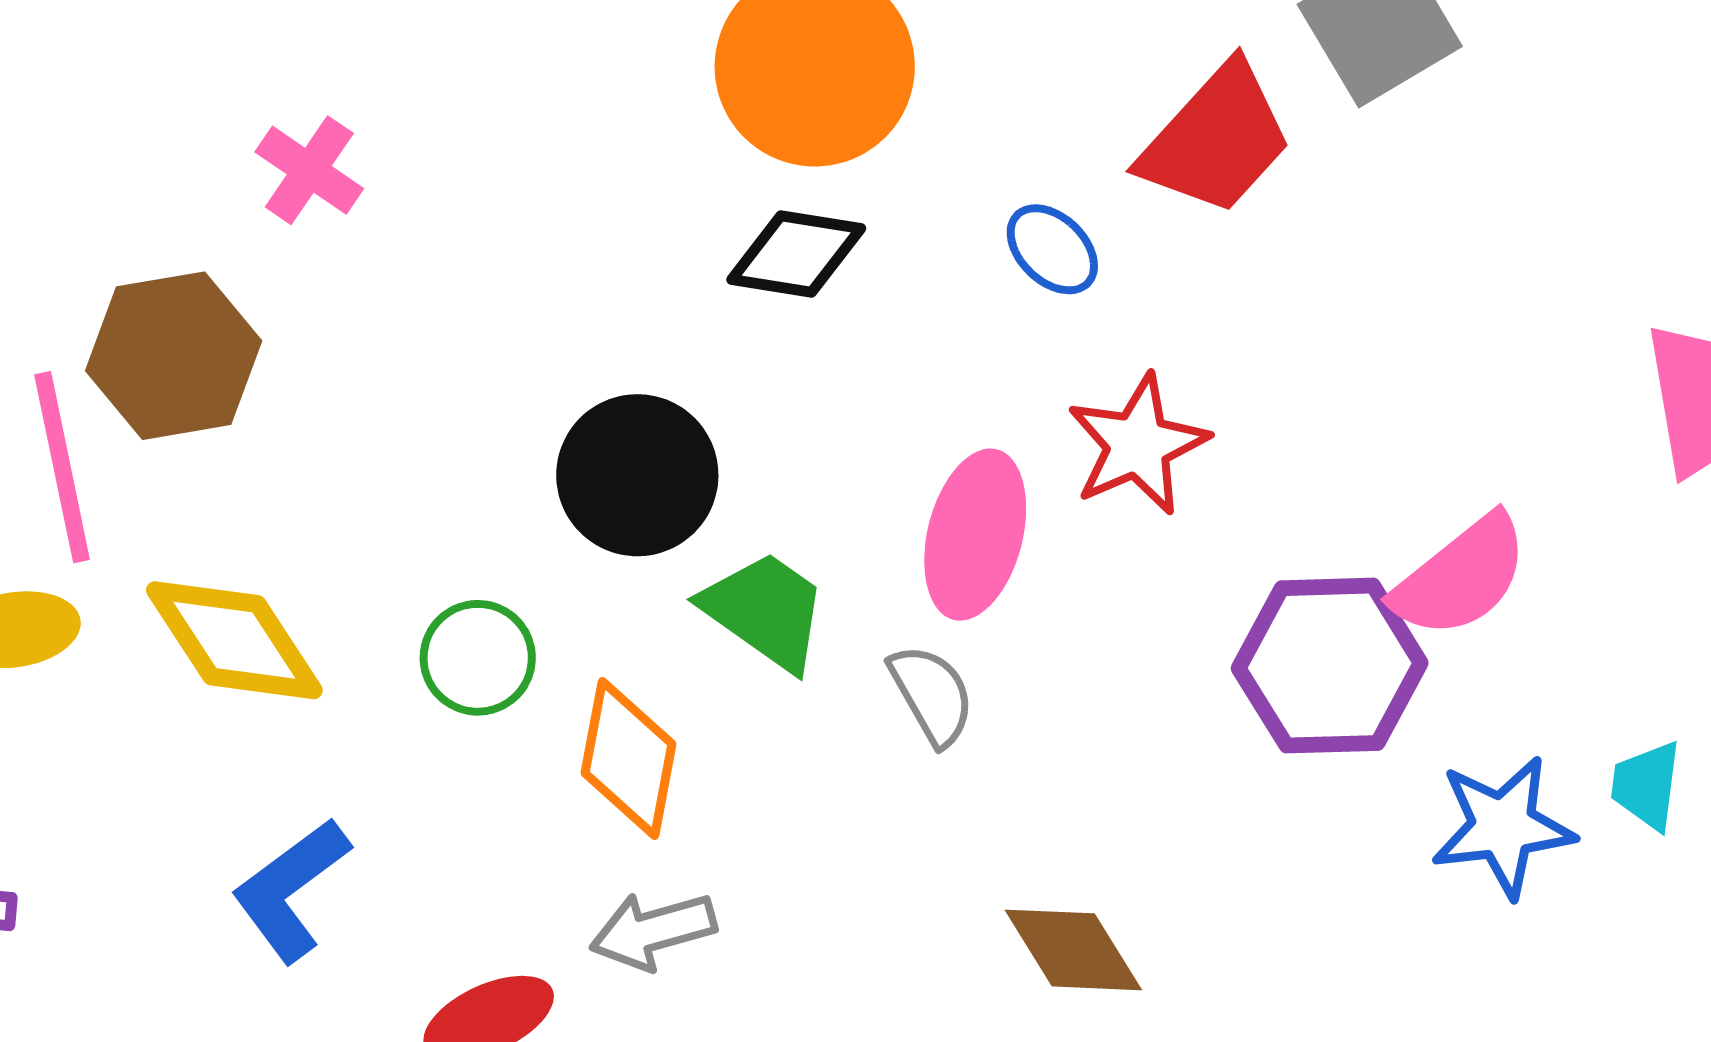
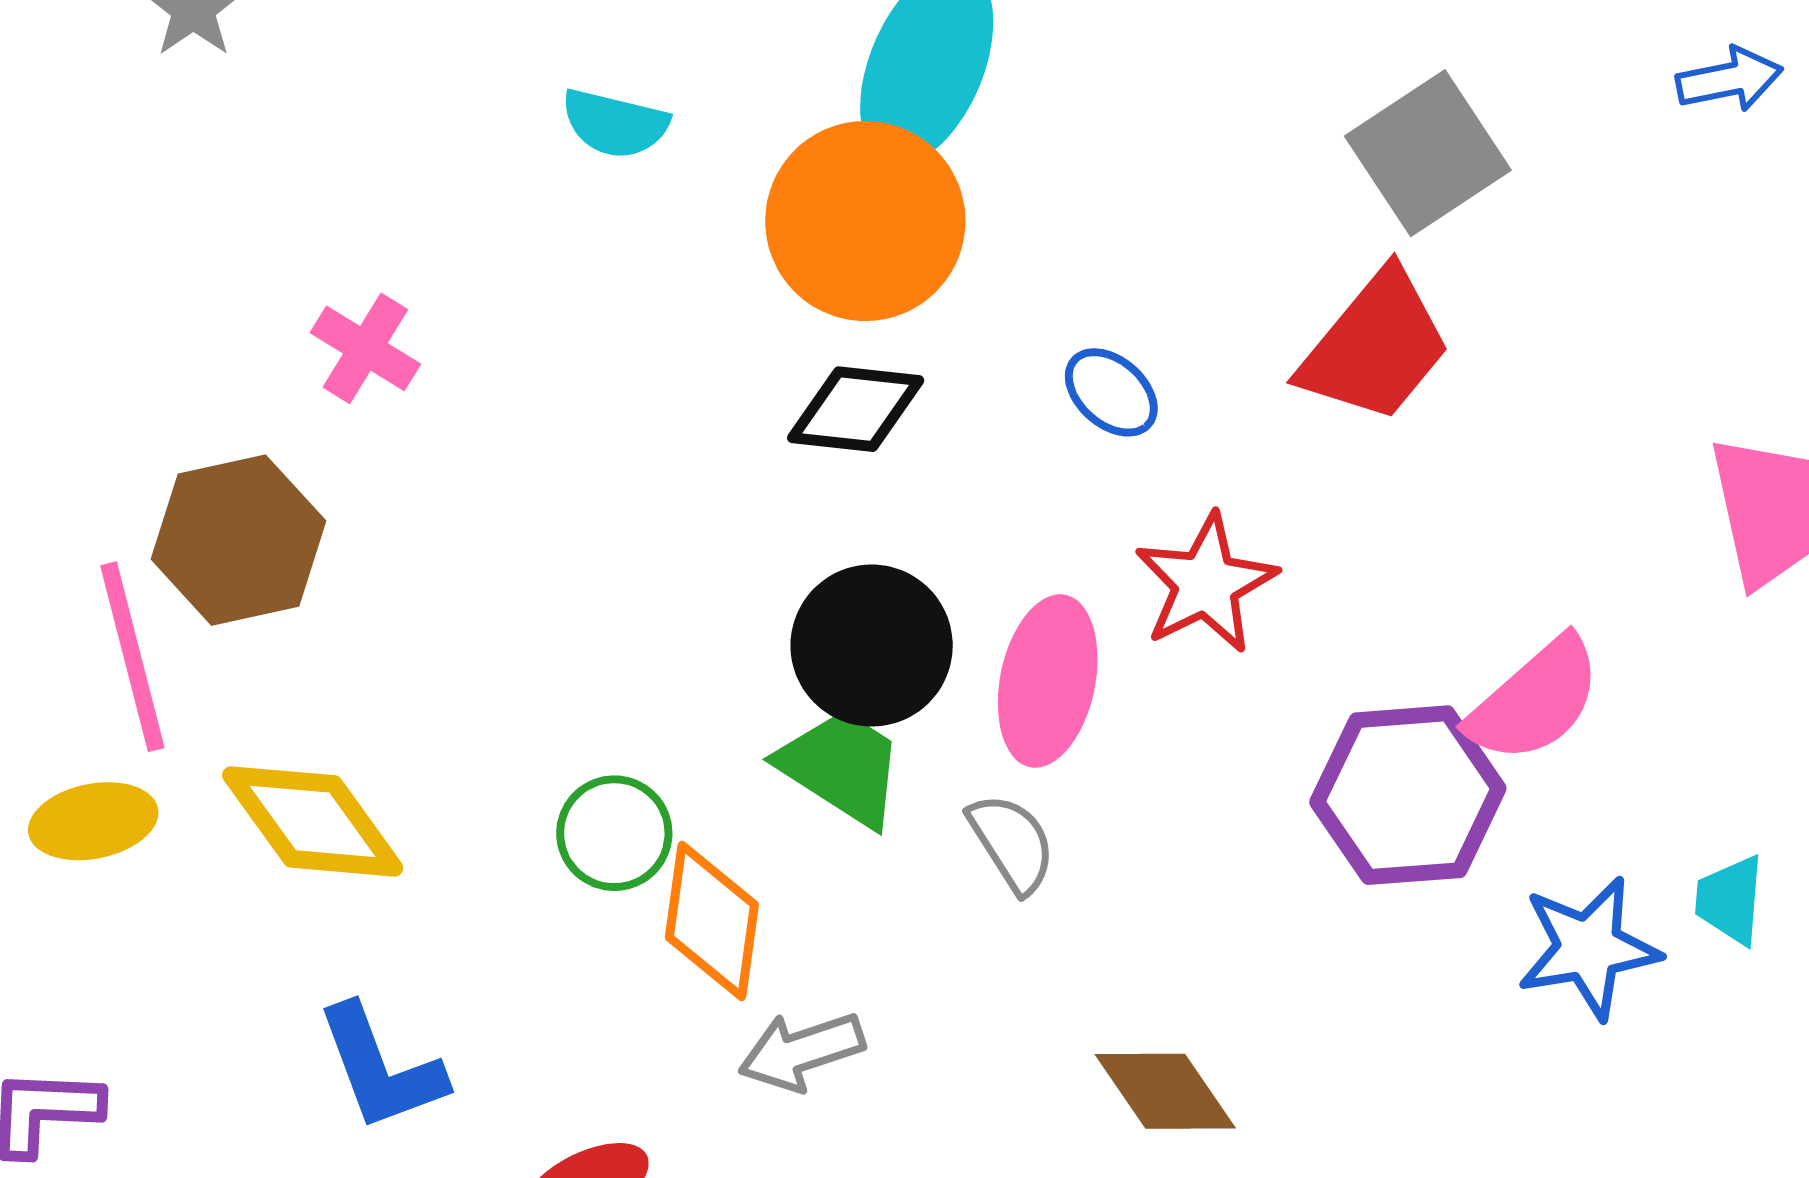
red trapezoid: (1216, 139) -> (1375, 346), moved
black circle: (637, 475) -> (872, 646), moved
green circle: (478, 658) -> (614, 833), moved
blue L-shape: (291, 890) -> (381, 1068), turned -71
gray arrow: (653, 931) -> (801, 1051), moved

